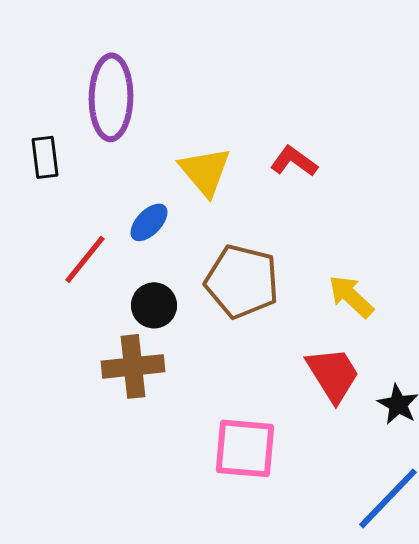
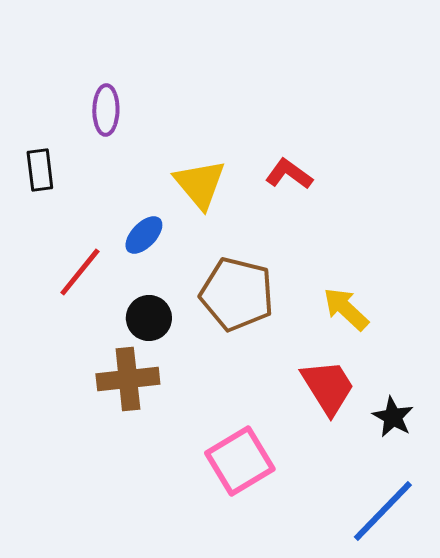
purple ellipse: (111, 97) -> (106, 110), size x0.6
pink square: (245, 448) -> (240, 461), turned -36

